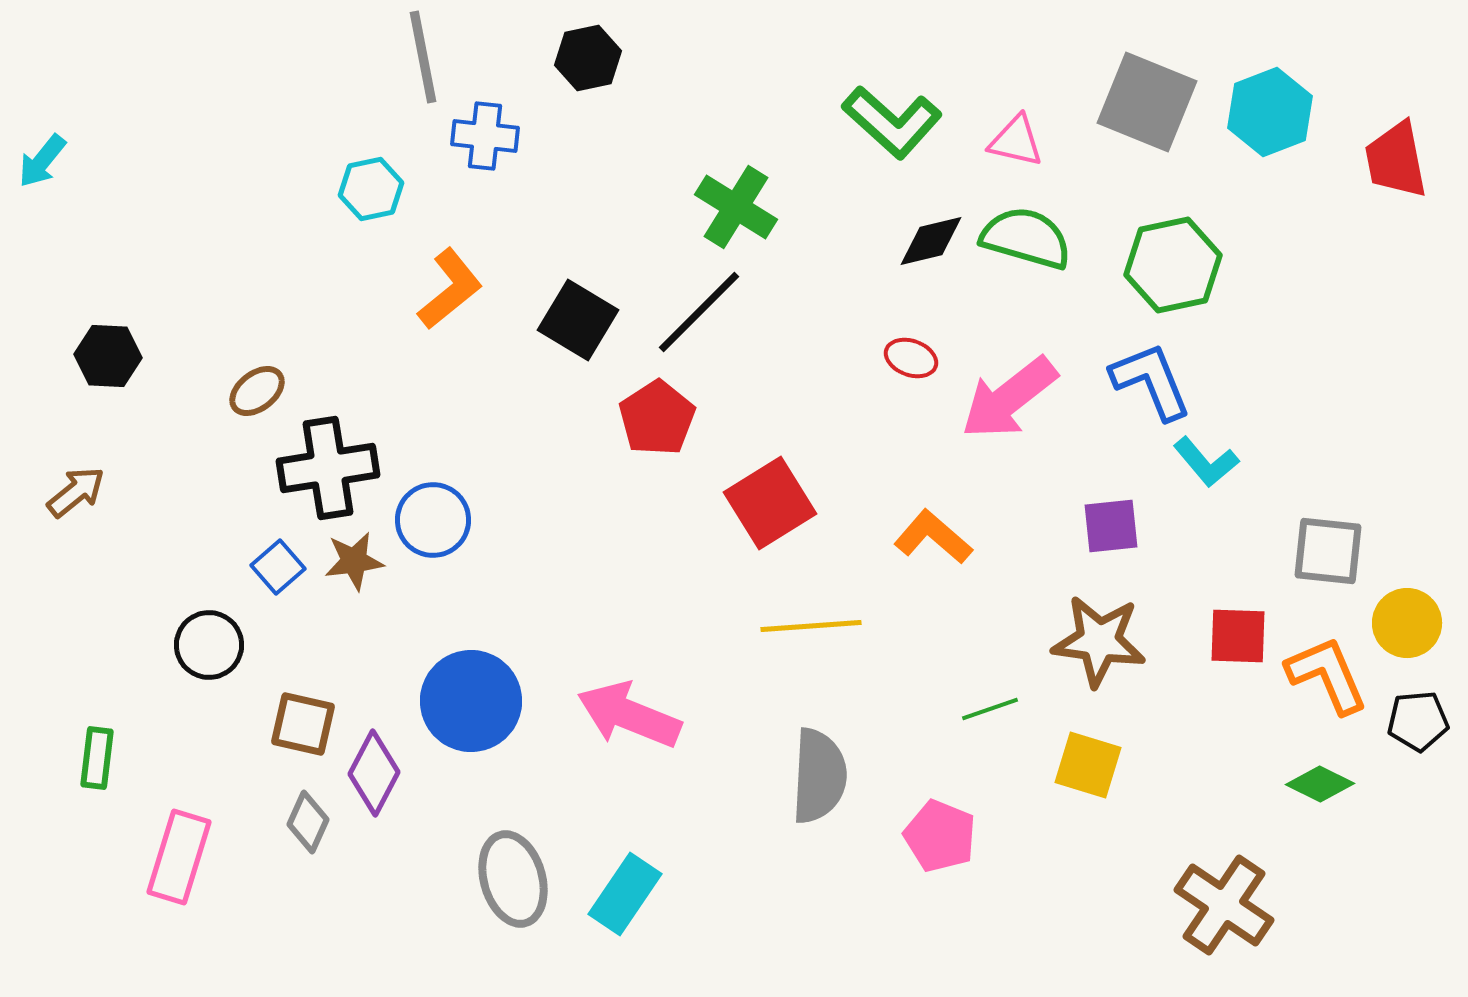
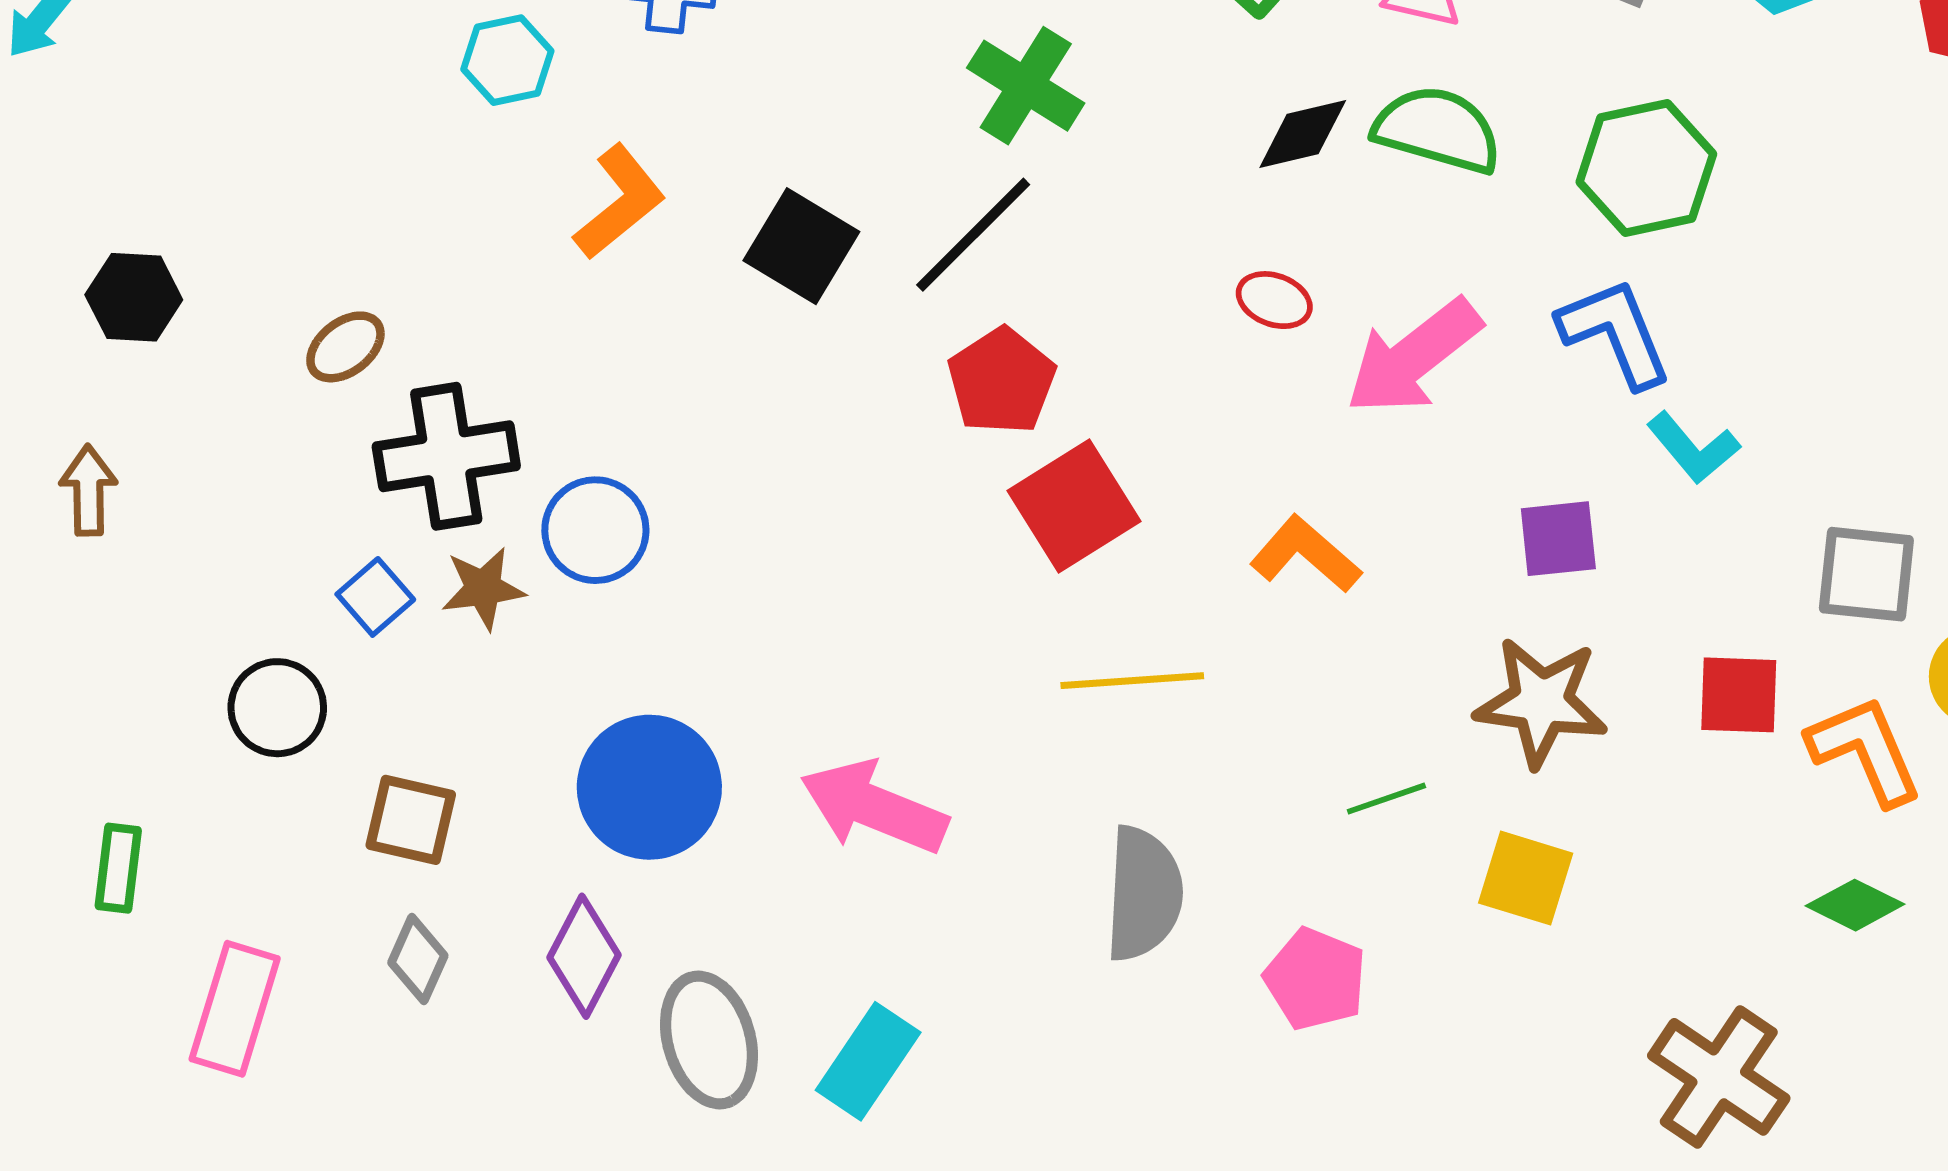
red pentagon: (657, 418) -> (1002, 381), moved
brown arrow: (76, 492) -> (88, 490), turned -52
purple diamond: (374, 773) -> (584, 956), moved

